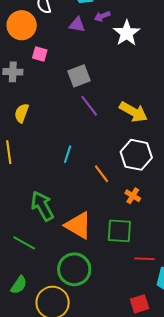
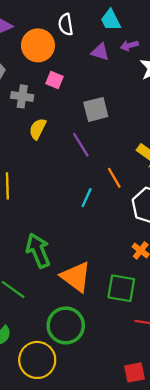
purple line: (89, 106) -> (81, 145), moved
yellow semicircle: (22, 113) -> (38, 129), moved
cyan line: (68, 154) -> (87, 198), moved
orange line: (101, 174) -> (114, 178), moved

